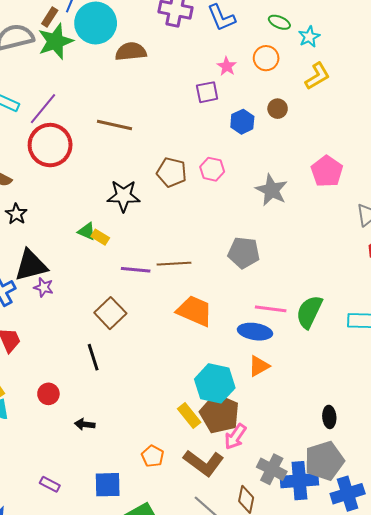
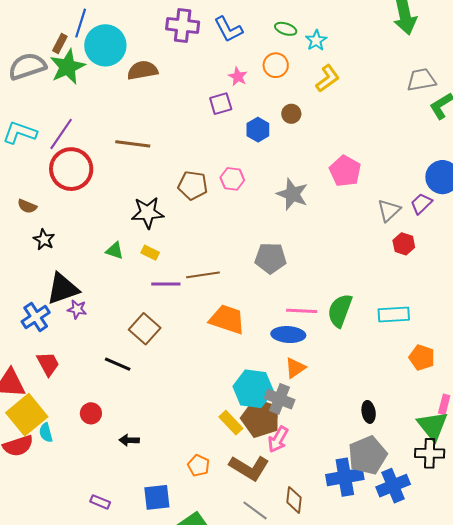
yellow rectangle: (100, 237) -> (150, 253), moved
black line: (93, 357) -> (118, 364), moved, turned -44
gray cross: (272, 469) -> (280, 399), moved

